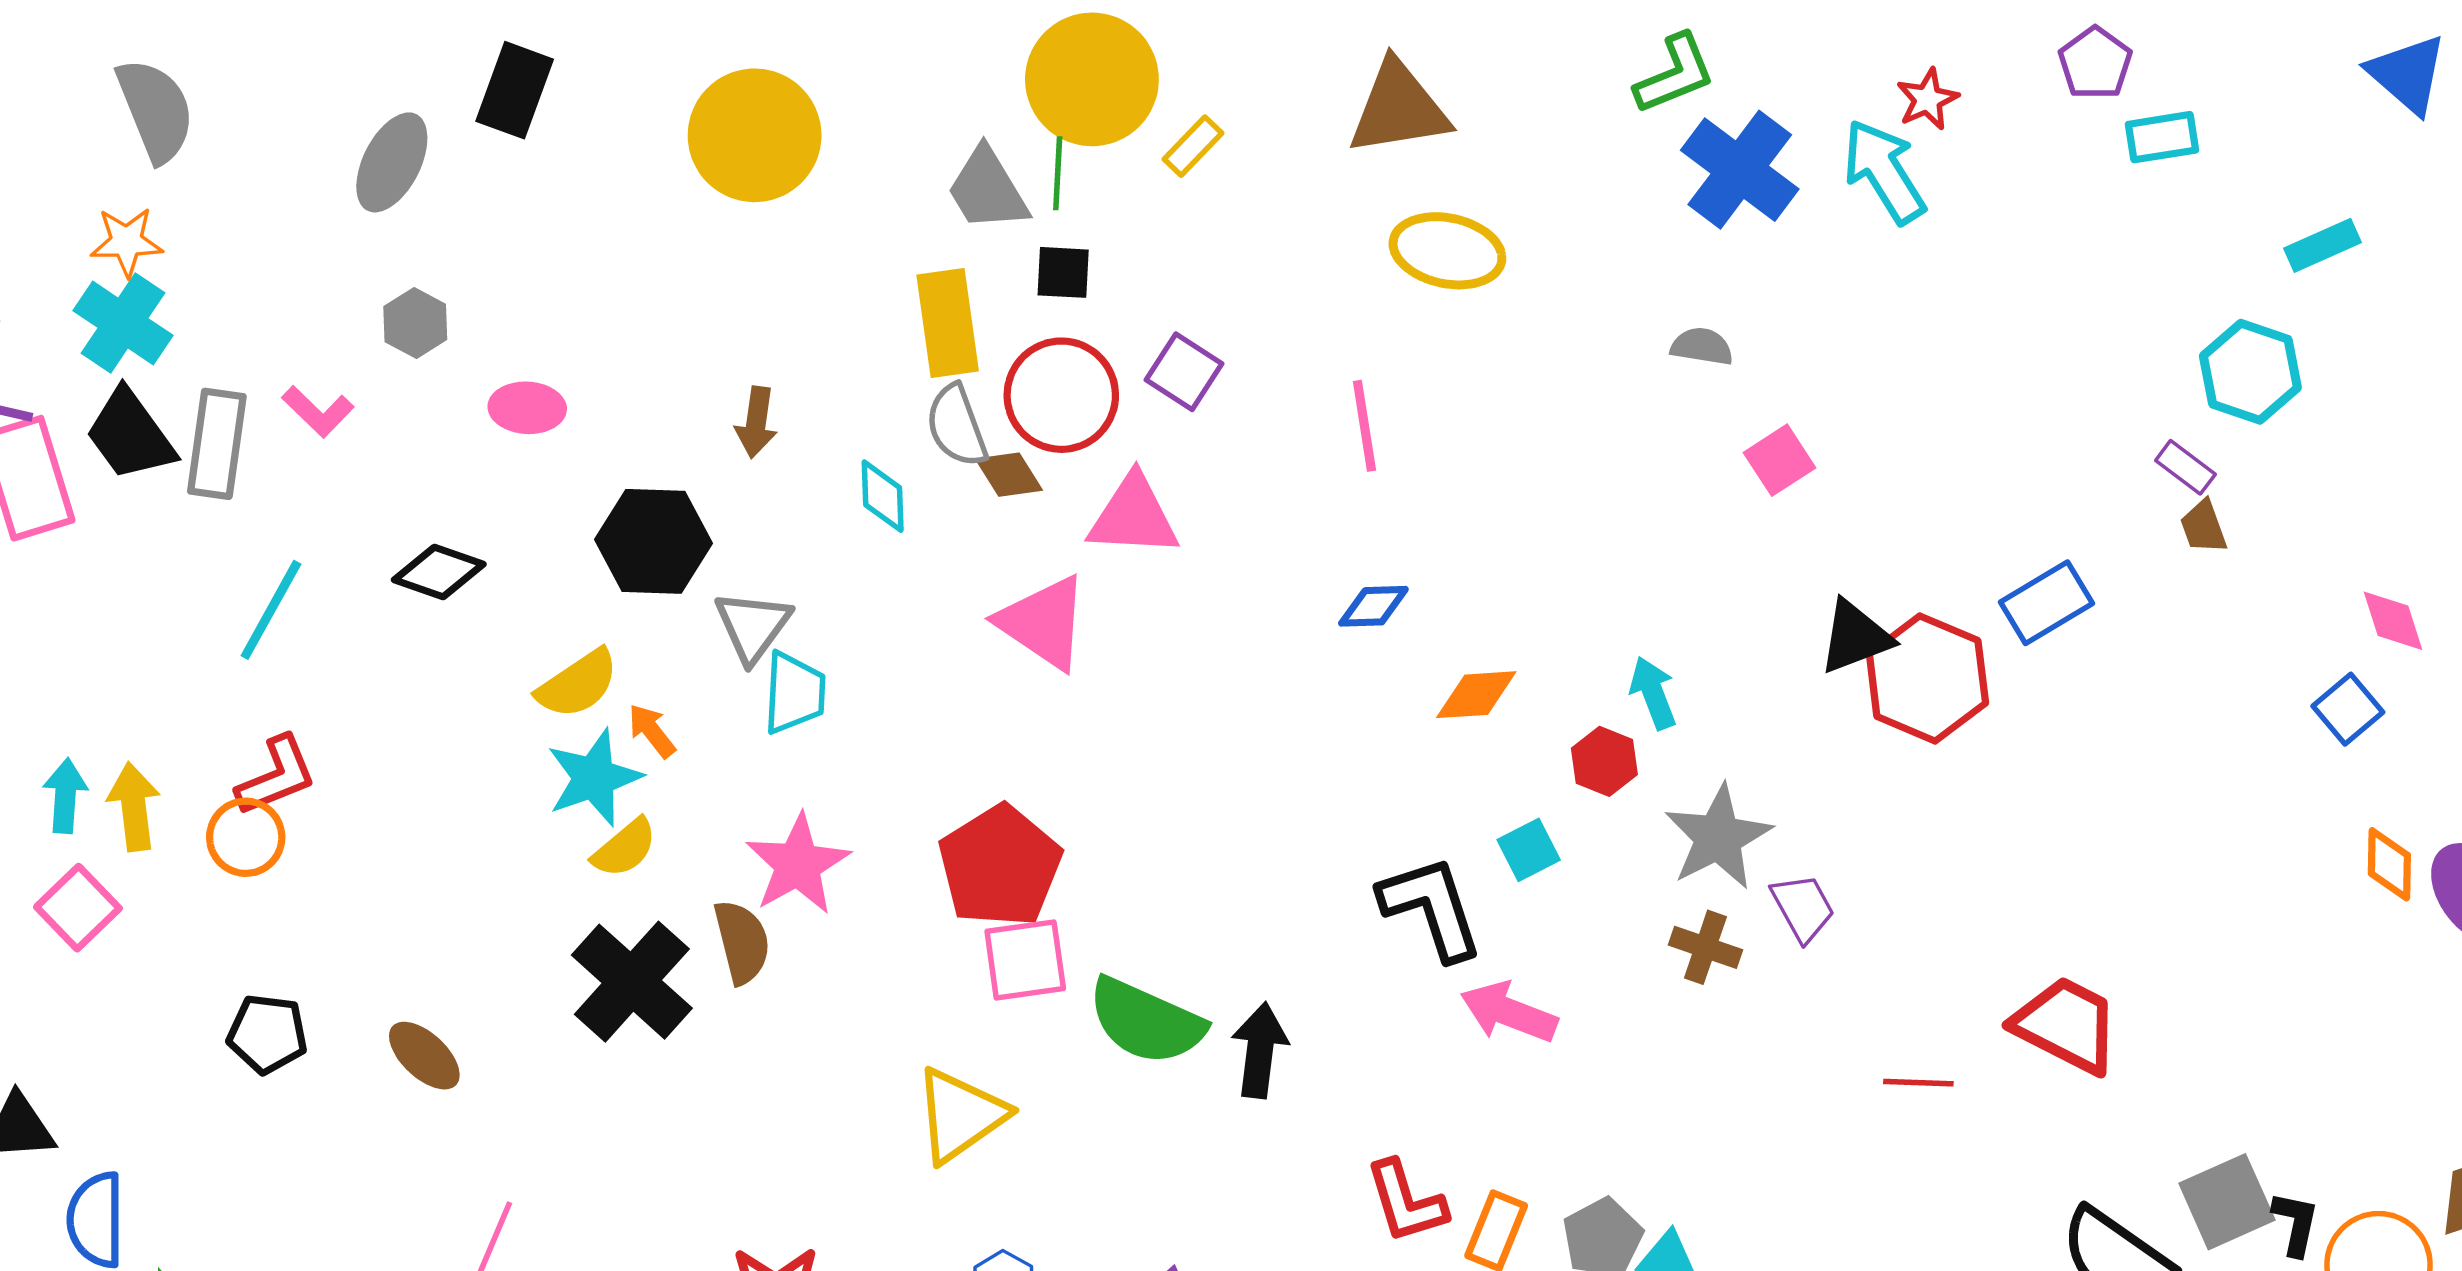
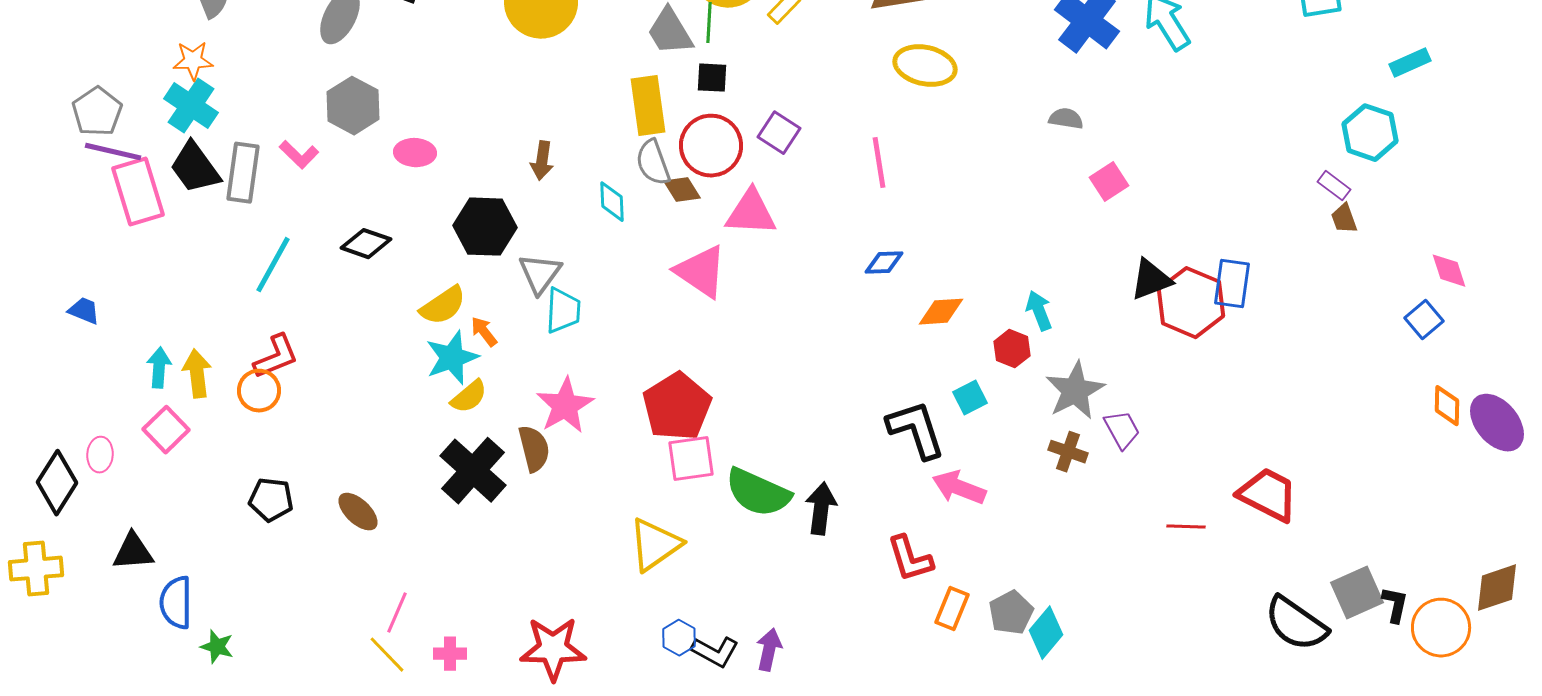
gray hexagon: (415, 323) -> (353, 106), size x1.5
blue rectangle: (2046, 603) -> (1232, 284), moved, turned -51
red L-shape: (1406, 1202) -> (910, 559), moved

